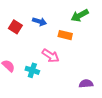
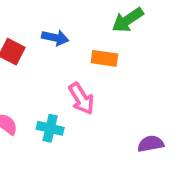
pink arrow: (51, 56) -> (81, 99), turned 30

